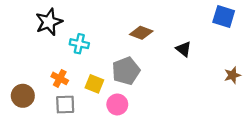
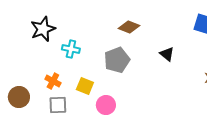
brown diamond: (141, 33) -> (129, 27), moved
gray pentagon: (126, 71) -> (117, 60), moved

